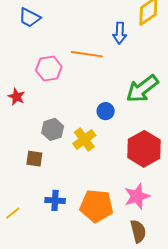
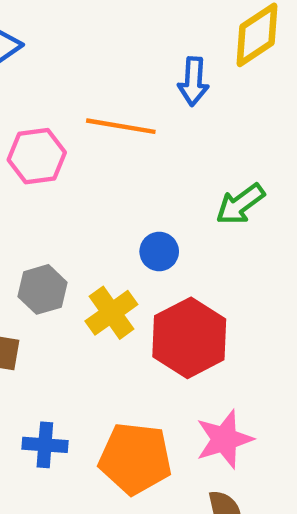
green arrow: (142, 89) -> (240, 204), size x0.7
red hexagon: (144, 149) -> (189, 338), moved

